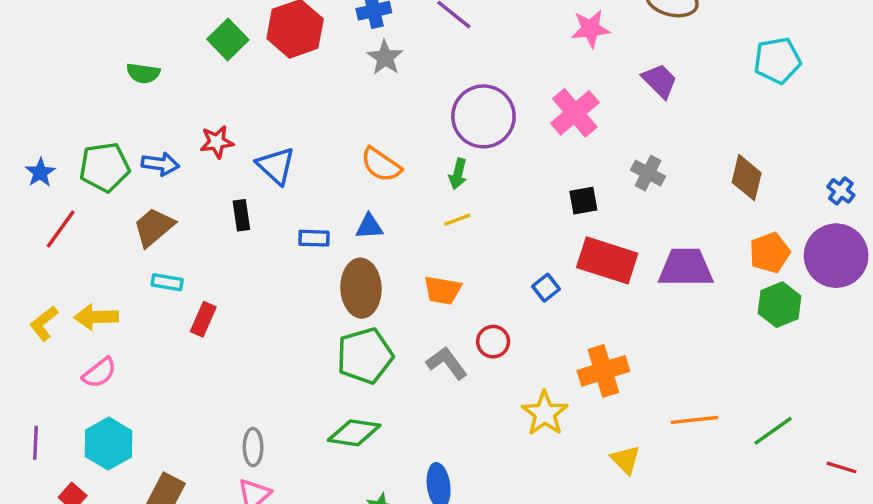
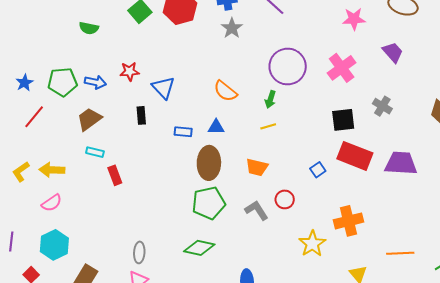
black square: (583, 201) -> (343, 120), size x1.4
red rectangle: (203, 319) -> (115, 175), turned -48

